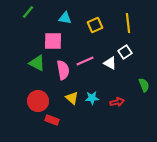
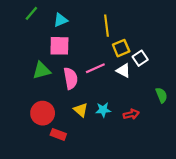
cyan triangle: (65, 18) -> (61, 20), moved, turned -32
yellow line: (128, 23) -> (107, 26), moved
yellow square: (95, 25) -> (121, 48), moved
green triangle: (37, 63) -> (41, 71), turned -42

